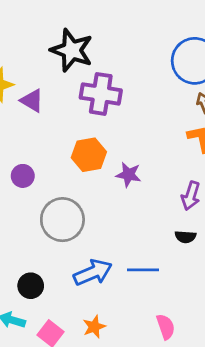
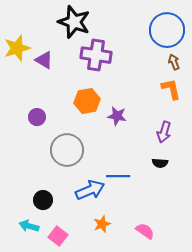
blue line: (143, 270) -> (118, 176), moved
orange star: (94, 327) -> (102, 224), moved
pink semicircle: (166, 327) -> (145, 231), turned -36

